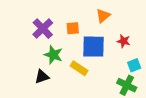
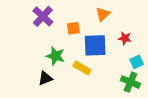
purple cross: (43, 29) -> (43, 16), moved

